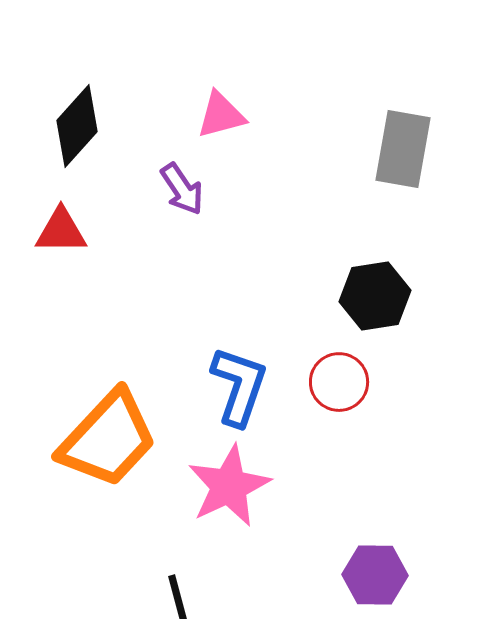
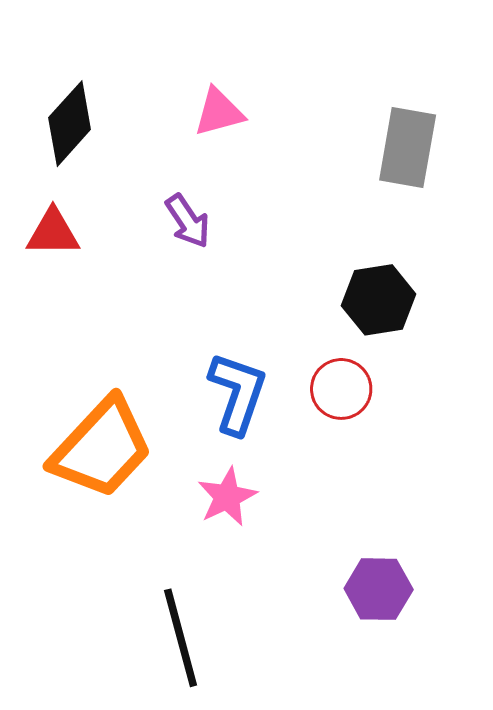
purple arrow: (182, 189) -> (188, 221), moved
pink star: (229, 486) -> (227, 497), size x0.7

